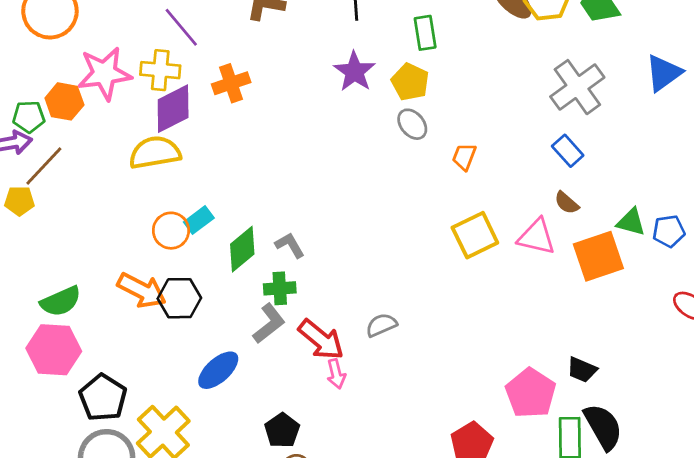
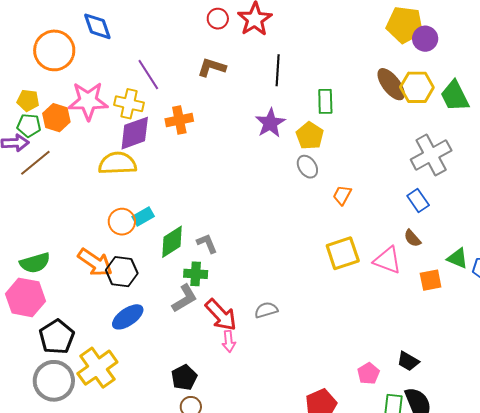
yellow pentagon: (19, 201) -> (28, 100), moved
orange square: (598, 256) -> (431, 280), size x0.6
blue ellipse: (218, 370) -> (128, 317), moved
pink pentagon: (531, 393) -> (368, 373), size x0.6

